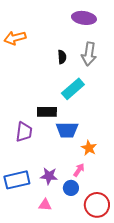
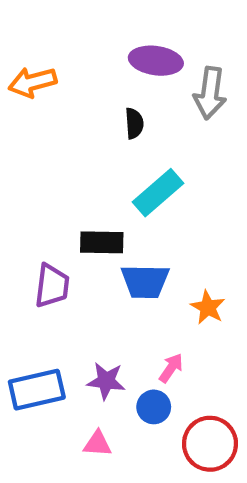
purple ellipse: (84, 18) -> (156, 61), moved
gray arrow: (89, 54) -> (210, 93), moved
orange star: (89, 148) -> (208, 307), moved

